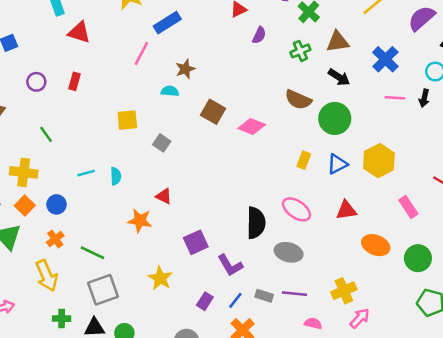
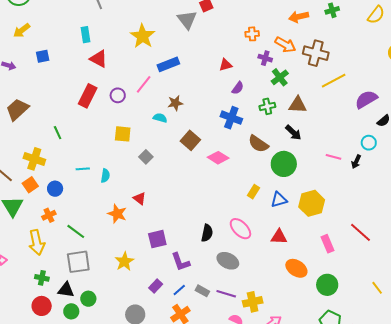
blue cross: (385, 59) -> (231, 118), moved, turned -35
red rectangle: (75, 81) -> (88, 96), size x1.6
purple circle: (36, 82) -> (118, 95), moved
black semicircle: (256, 223) -> (207, 233), size x0.7
yellow cross: (344, 291) -> (253, 302), moved

